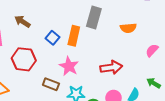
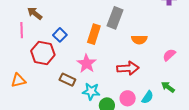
brown arrow: (22, 21) -> (35, 13), moved
orange semicircle: (128, 28) -> (139, 40), moved
blue square: (53, 38) -> (60, 35), moved

